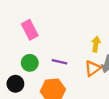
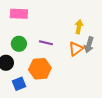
pink rectangle: (30, 30) -> (19, 14), turned -60

